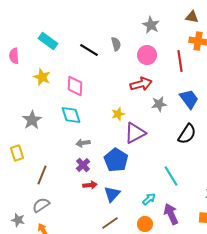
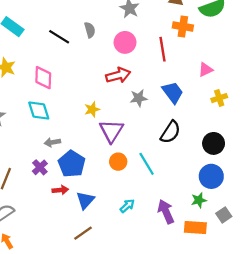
purple triangle: (135, 133) -> (111, 131), turned -30
blue pentagon: (116, 160) -> (72, 164), moved
purple cross: (83, 165) -> (40, 167), moved
cyan line: (171, 176) -> (147, 164), moved
purple arrow: (171, 214) -> (166, 212), moved
orange circle: (145, 224) -> (118, 162), moved

